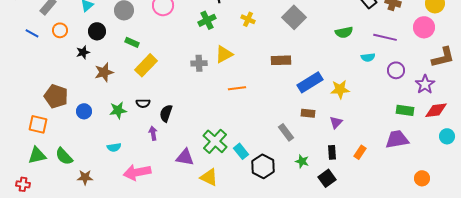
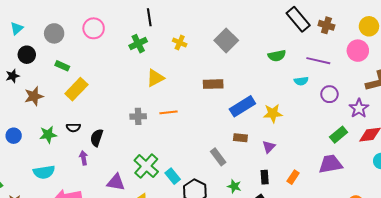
gray cross: (199, 63) -> (138, 116), moved
green rectangle: (405, 110) -> (339, 135), turned -48
cyan semicircle: (114, 147) -> (44, 172), size x1.5

